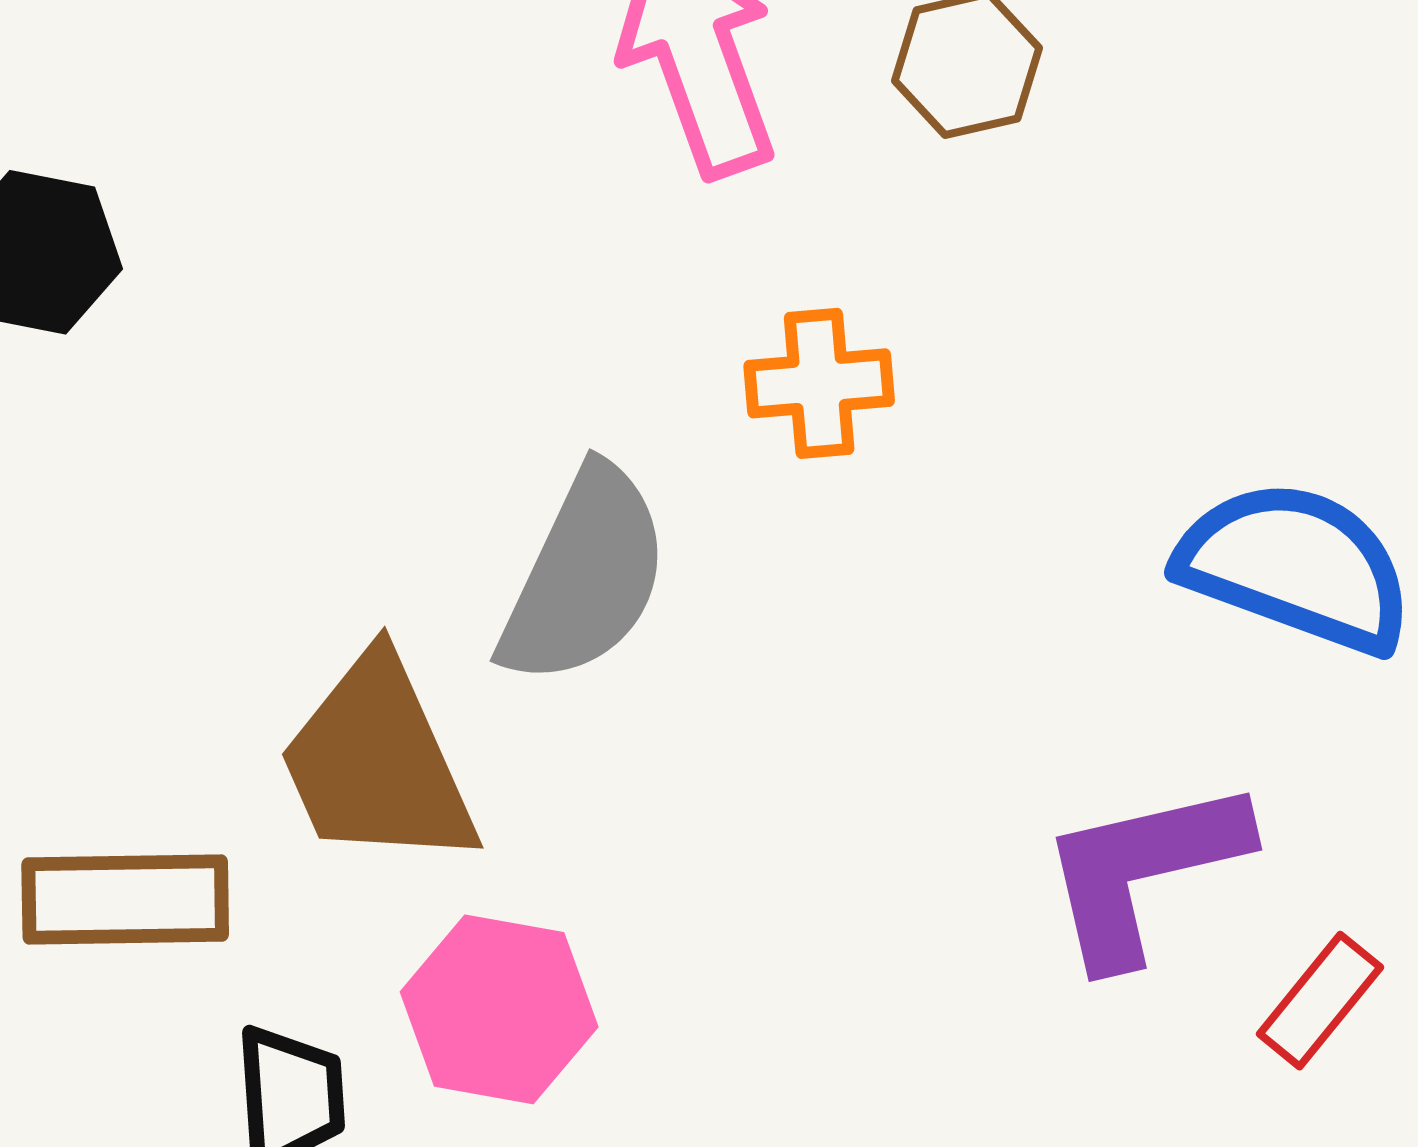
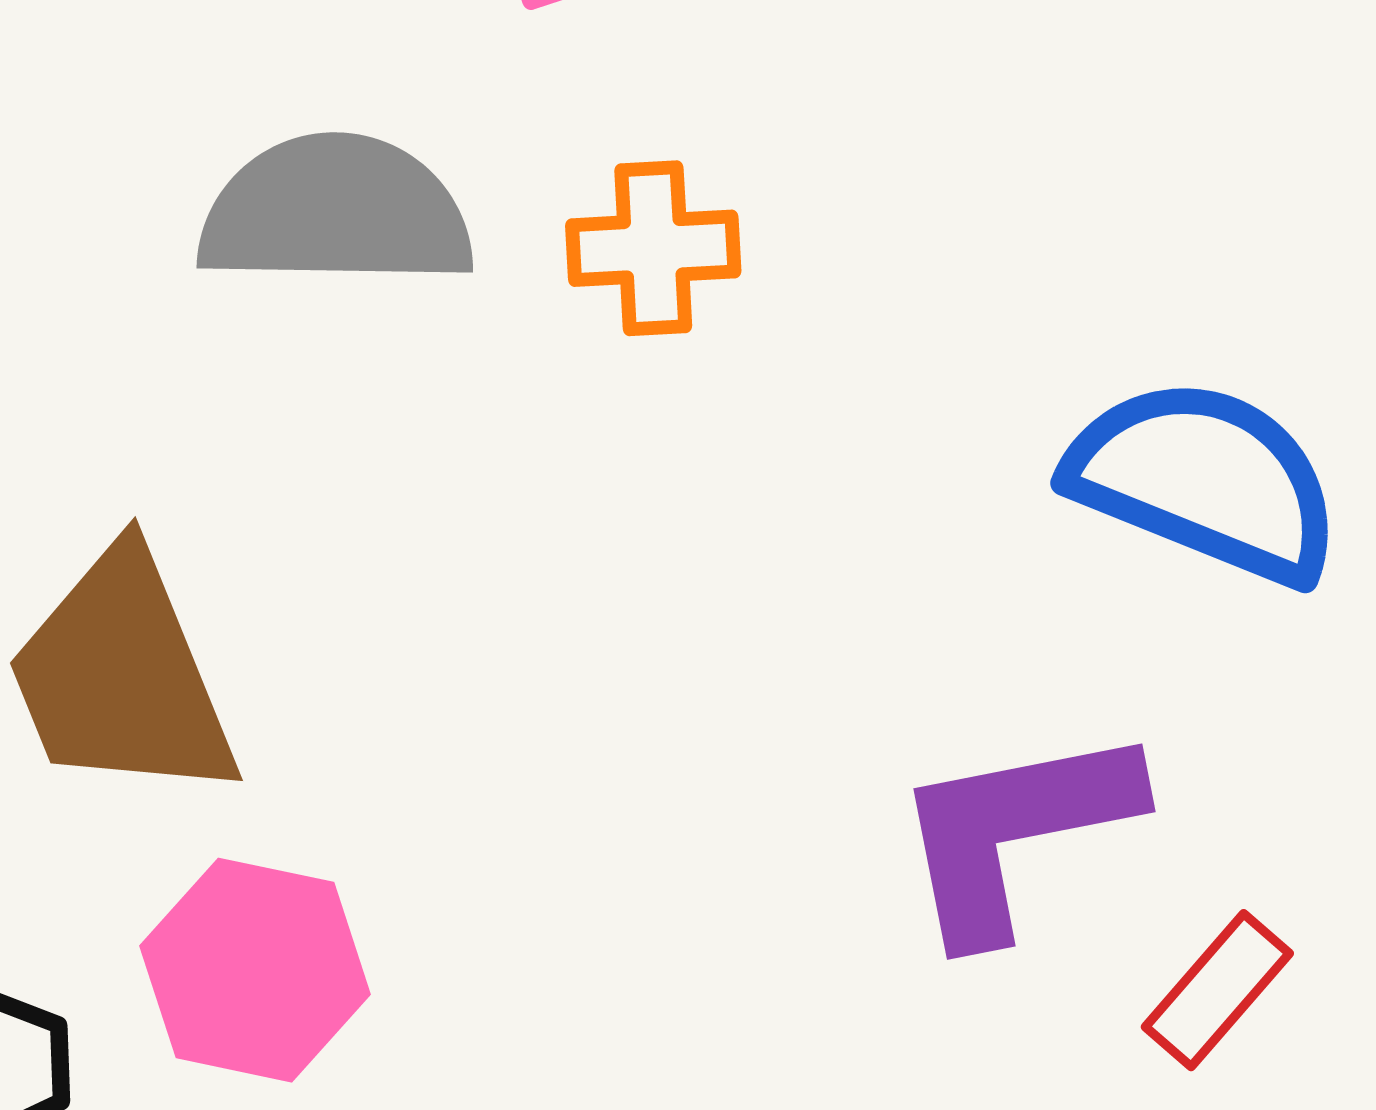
gray semicircle: (585, 576) -> (336, 212), moved, turned -116

